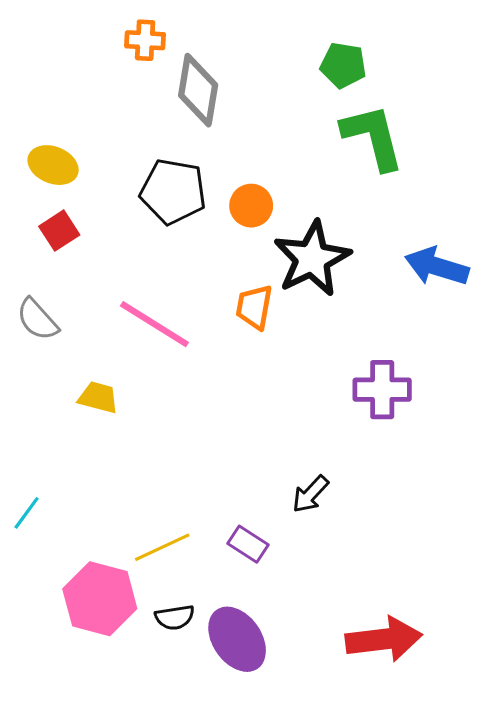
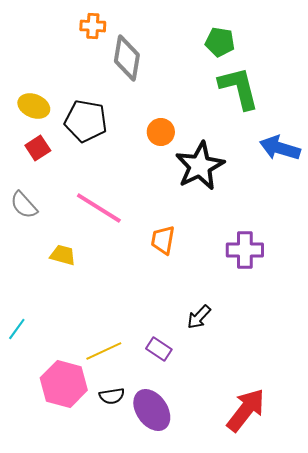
black pentagon: (173, 192) -> (86, 121), moved
blue arrow: (437, 266) -> (280, 148), moved
orange trapezoid: (254, 307) -> (163, 240), moved
red arrow: (384, 639) -> (246, 410), turned -45

